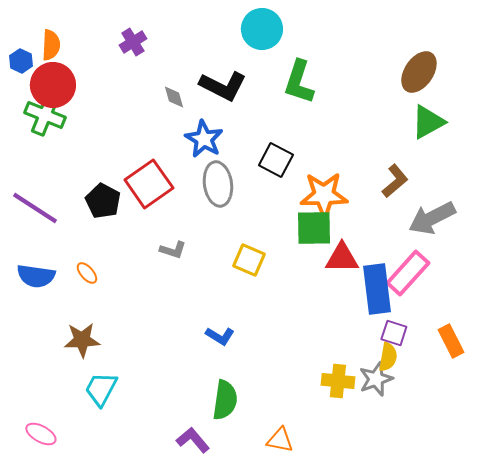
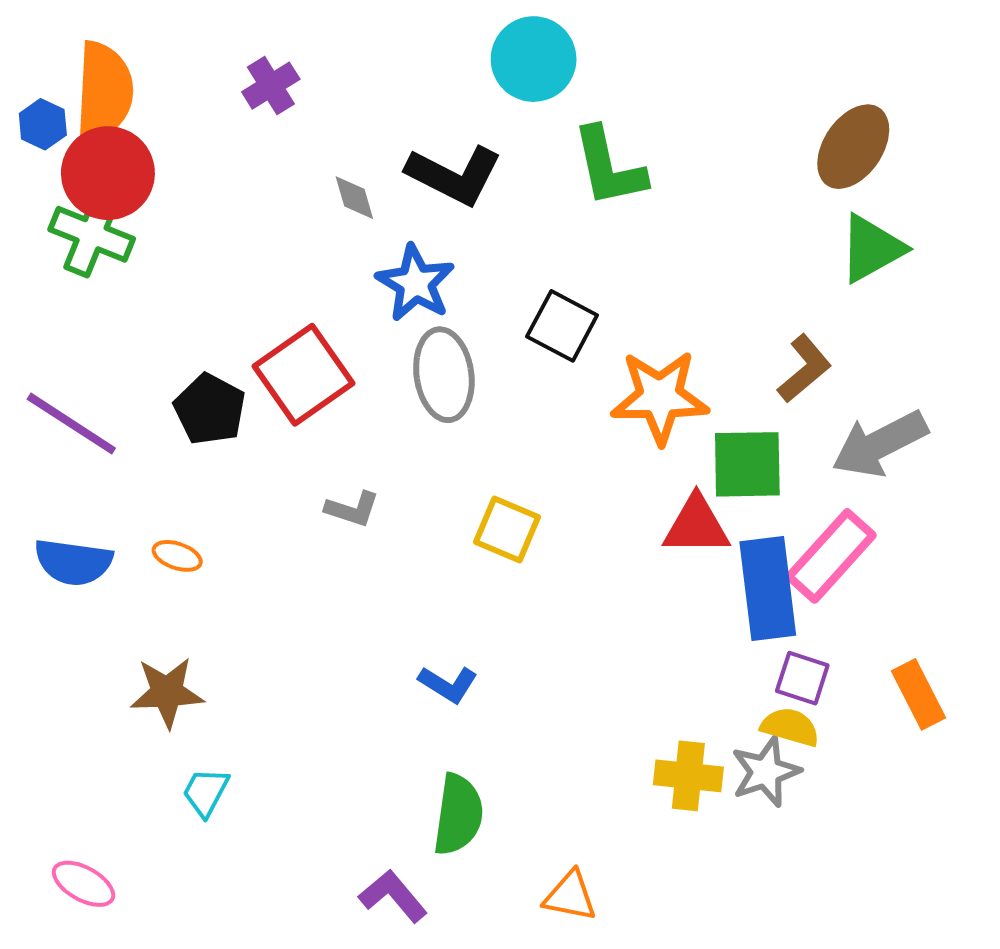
orange semicircle: (51, 45) -> (104, 92), size x1.6
green L-shape: (299, 82) -> (609, 167), turned -30
green square: (314, 228) -> (747, 464), moved
orange ellipse: (87, 273) -> (177, 556), turned -30
yellow semicircle: (388, 357) -> (790, 727), turned -84
cyan trapezoid: (101, 389) -> (206, 792), size x0.7

